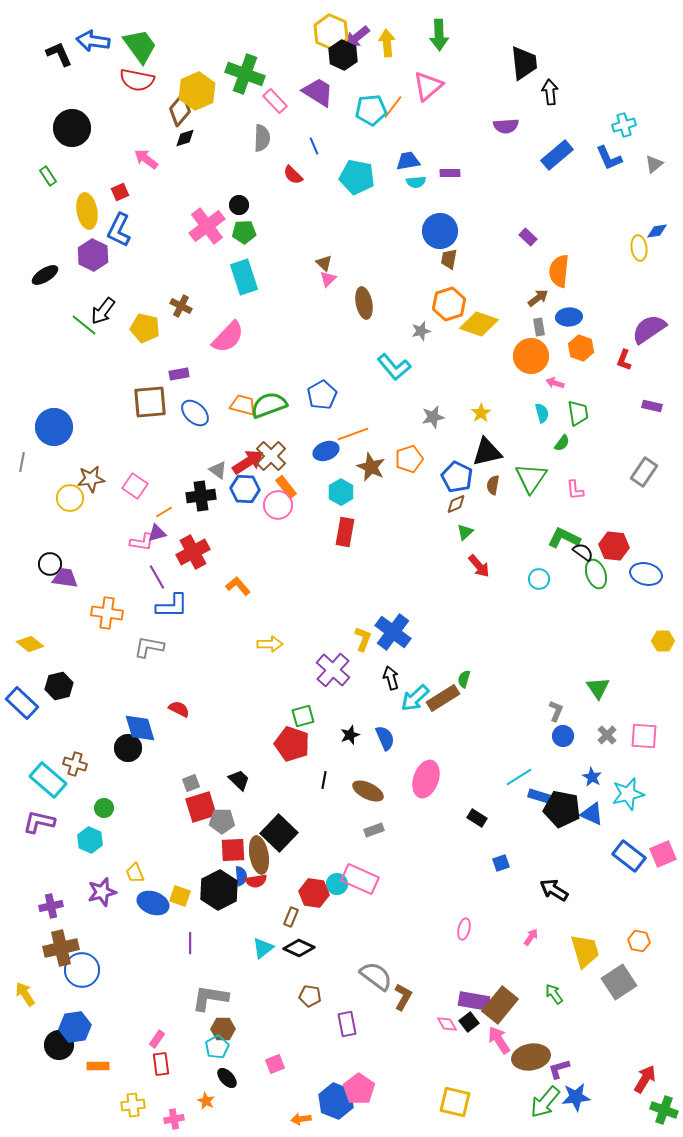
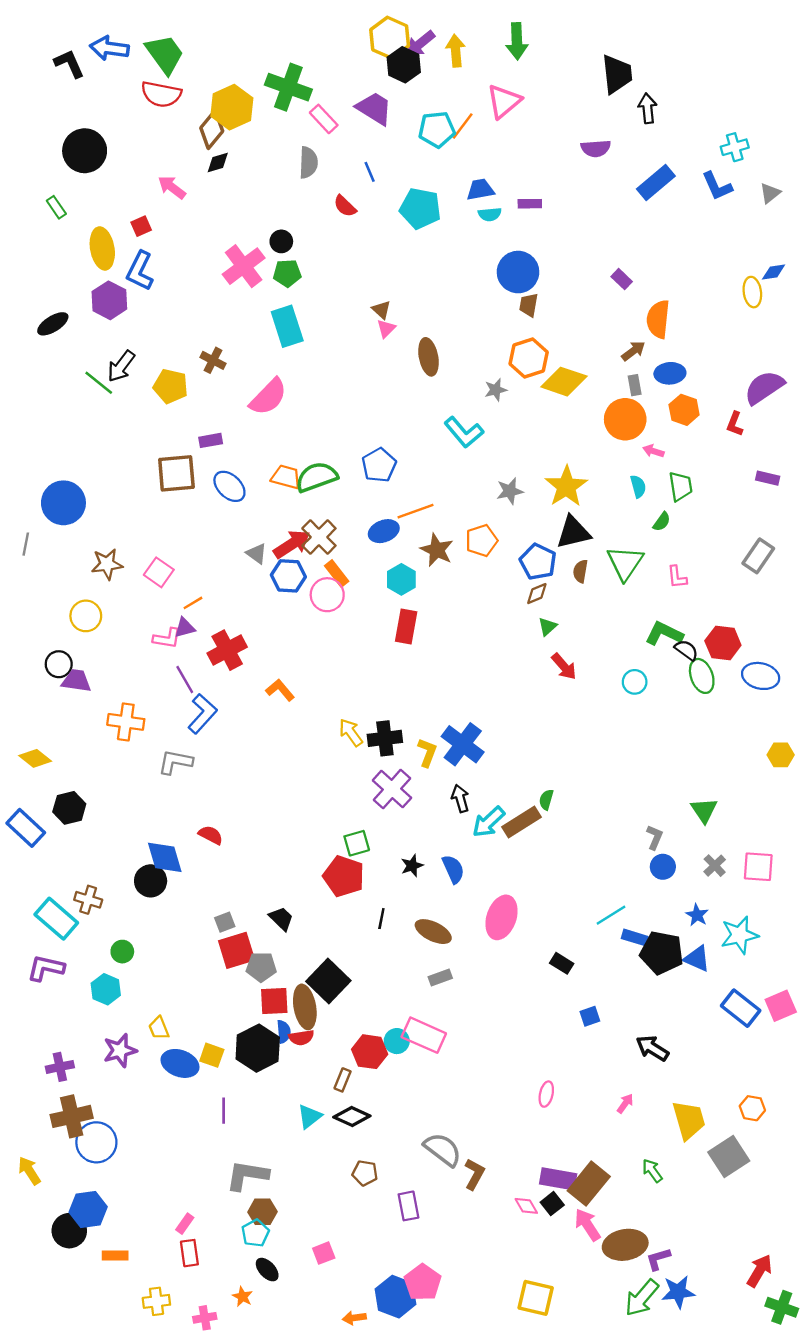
yellow star: (481, 413) -> (566, 486), size x1.8
black cross: (201, 496) -> (385, 738), moved
yellow circle: (70, 498) -> (86, 616), moved
blue L-shape: (172, 606) -> (202, 714), turned -48
yellow arrow: (270, 644) -> (351, 733), moved, turned -125

